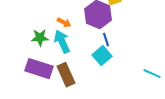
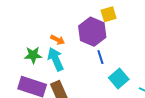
cyan square: (102, 56) -> (119, 79), moved

